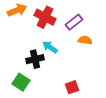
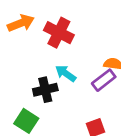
purple rectangle: (74, 22) -> (104, 80), moved

